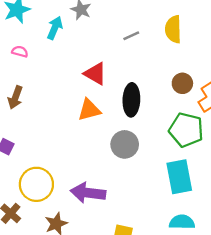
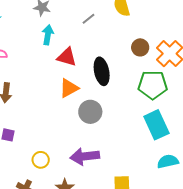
cyan arrow: (55, 28) -> (48, 35), moved
gray circle: (125, 144) -> (90, 112), moved
yellow circle: (36, 184) -> (41, 160), size x0.6

